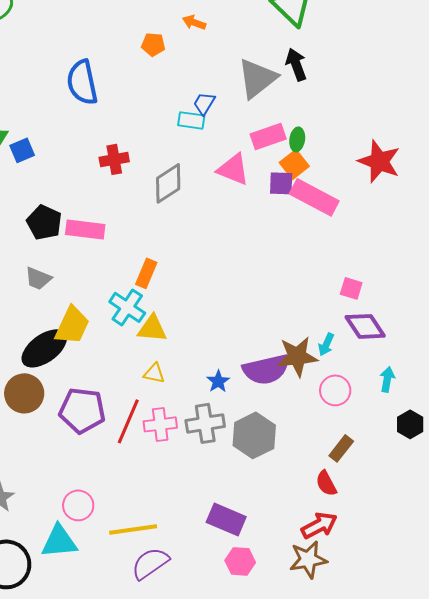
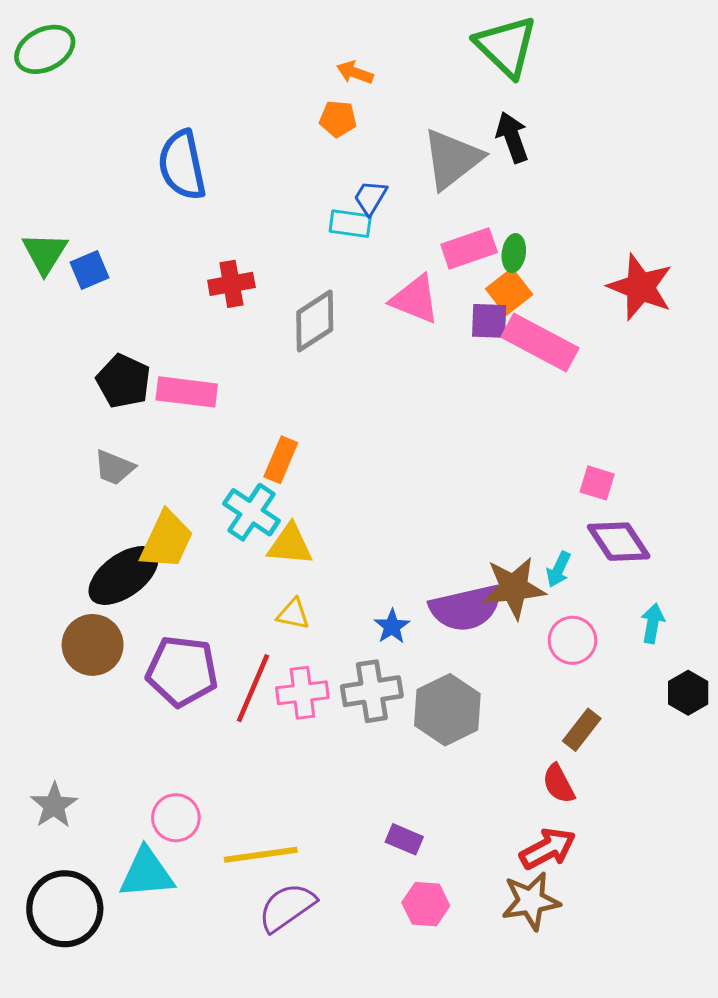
orange pentagon: (153, 44) -> (338, 119), moved
purple rectangle: (226, 519) -> (404, 839), size x0.6

